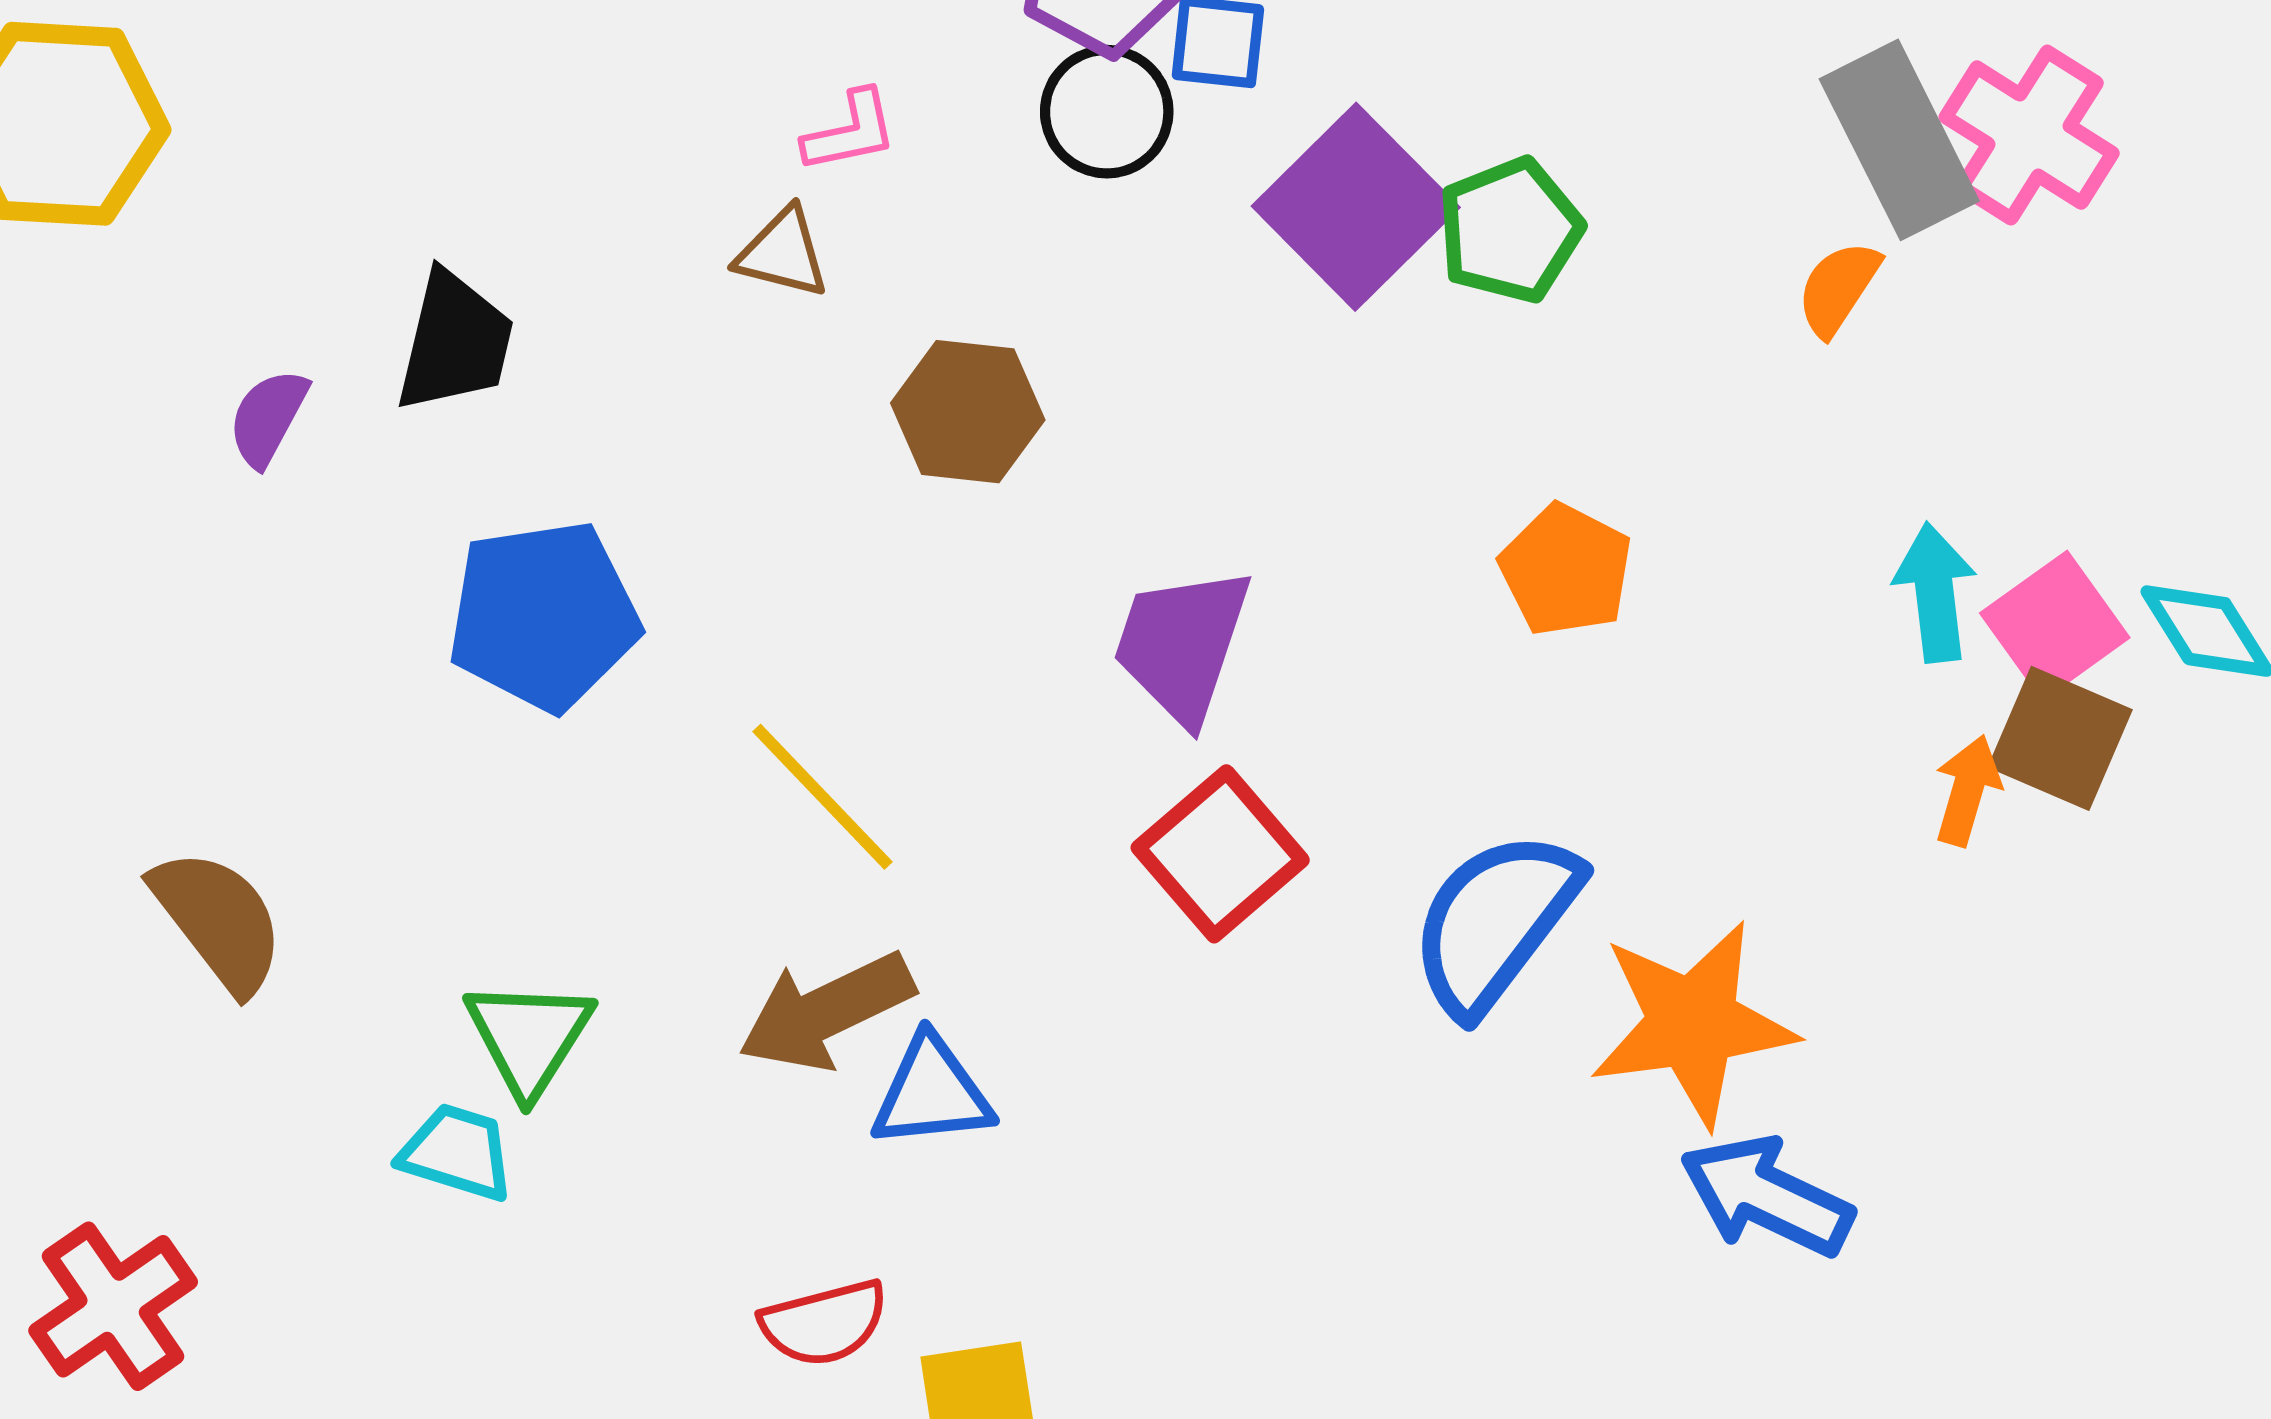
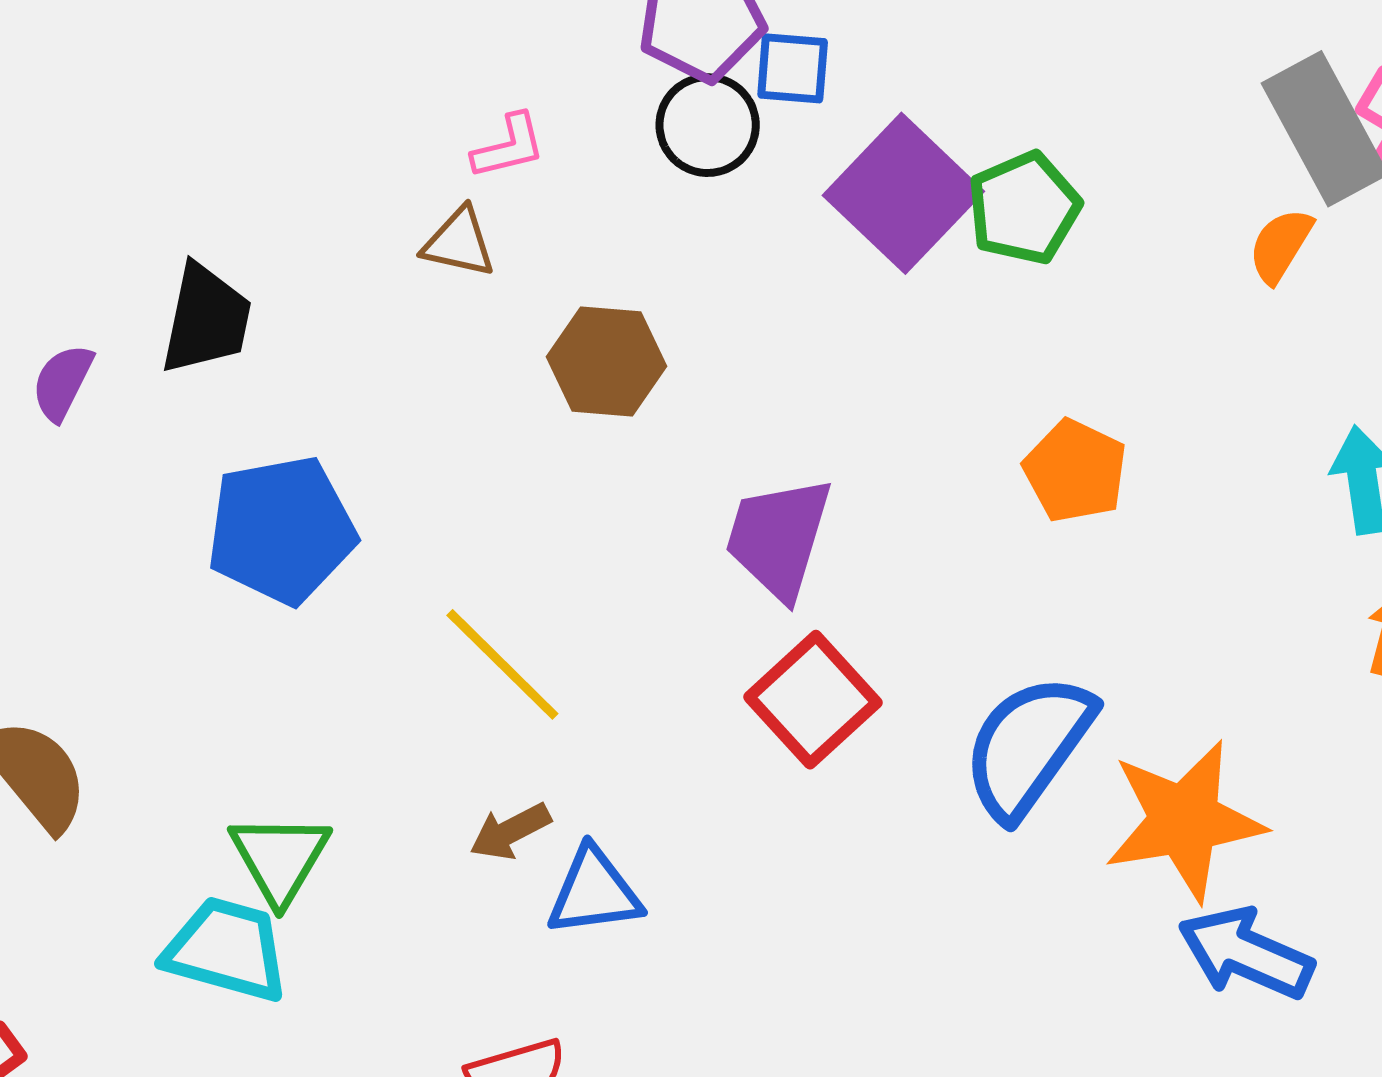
brown arrow: (826, 1011) -> (510, 831), size x0.6
cyan trapezoid: (457, 1152) -> (226, 949), size x1.4

